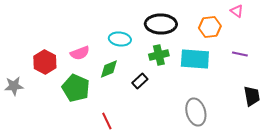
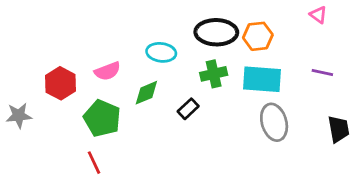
orange hexagon: (210, 27) -> (258, 36), moved
gray ellipse: (196, 112) -> (274, 122), moved
red line: (107, 121) -> (94, 163), moved

